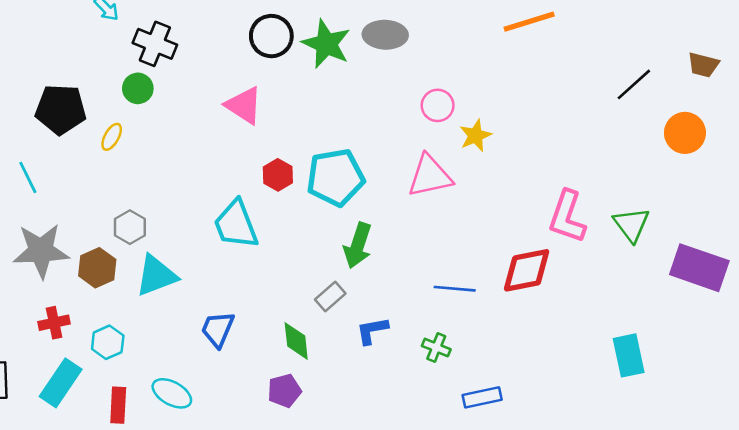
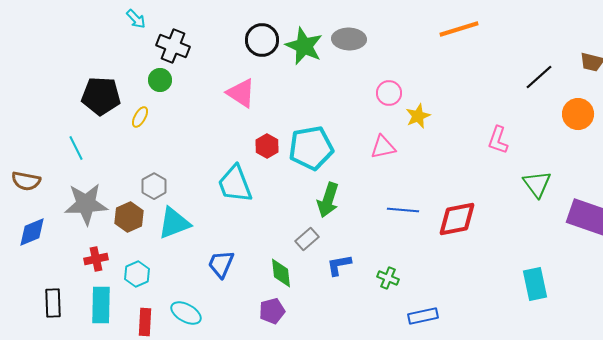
pink triangle: (430, 176) -> (383, 147), size x0.7
pink L-shape: (567, 217) -> (498, 140), moved, size x0.7
blue line: (455, 289) -> (403, 210), moved
cyan rectangle: (61, 383) -> (101, 305), turned -33

